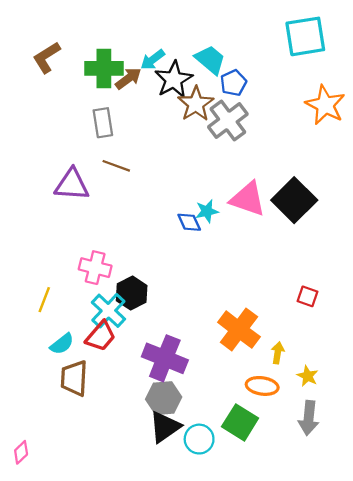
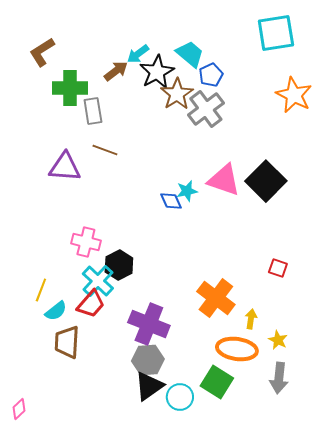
green cross: (104, 68) -> (70, 88), moved
yellow line: (44, 300) -> (41, 290), moved
orange ellipse: (262, 386) -> (237, 349), size x1.4

